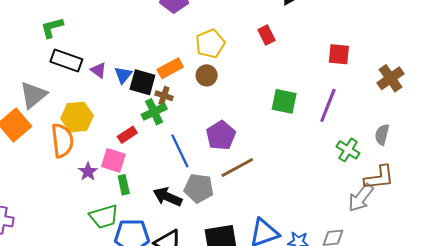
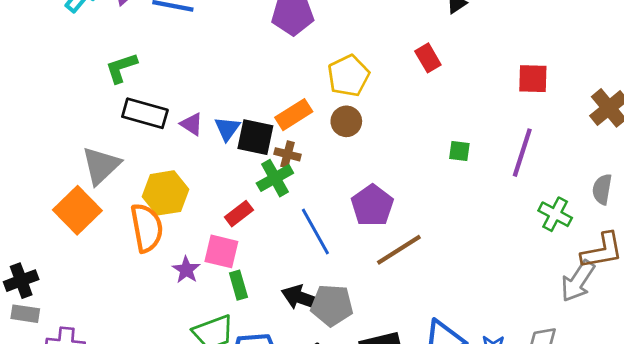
green square: (284, 101) -> (459, 151), size x0.6
gray pentagon: (199, 188) -> (332, 305), moved

